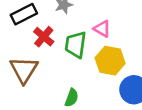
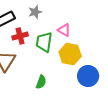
red cross: (44, 37) -> (20, 36), turned 35

